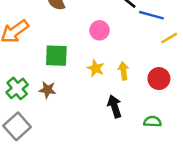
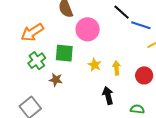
pink circle: (99, 30) -> (88, 29), moved, size x1.5
green cross: (17, 88) -> (37, 61), moved

